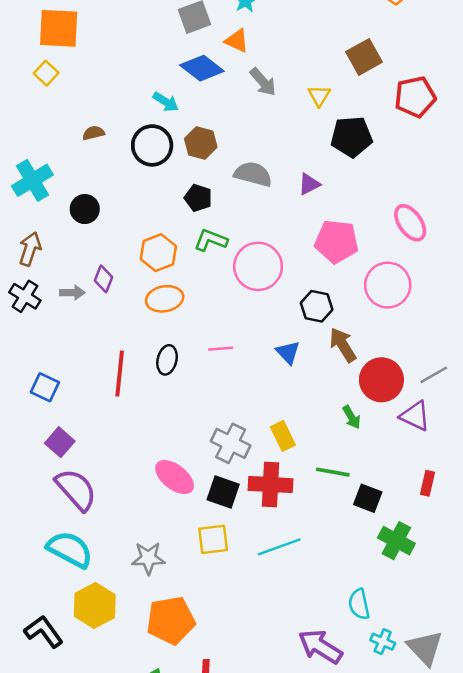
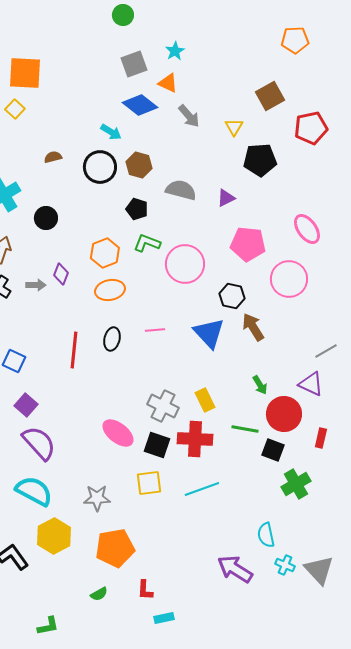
blue triangle: (288, 352) -> (209, 333), size x1.6
red circle: (381, 380) -> (284, 414), moved
green cross: (396, 541) -> (296, 484), turned 32

